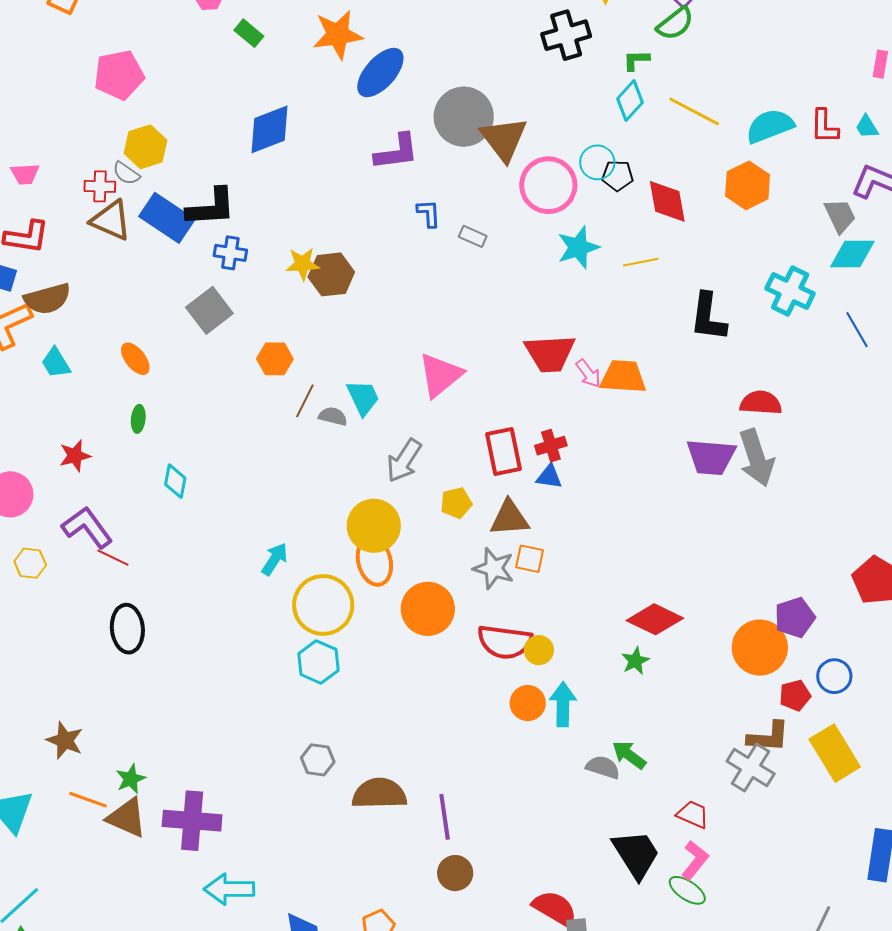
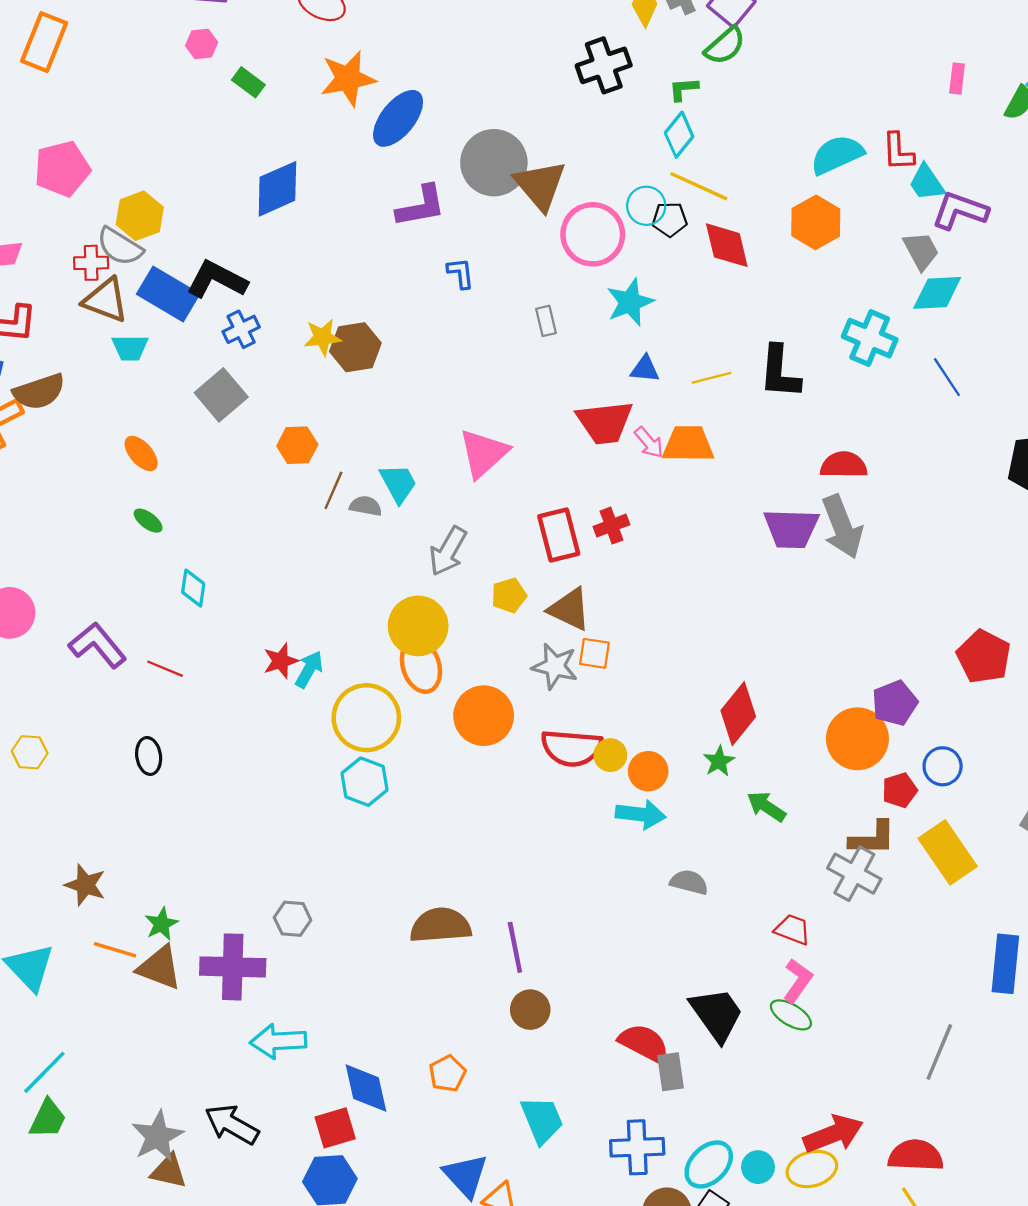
pink pentagon: (119, 75) -> (62, 169), moved
yellow line: (694, 111) -> (699, 186), moved
cyan trapezoid: (867, 127) -> (927, 183), moved, size x1.4
gray semicircle: (126, 173) -> (120, 246), size x1.5
black L-shape: (211, 207) -> (217, 280), turned -146
gray rectangle: (473, 236) -> (546, 321), moved, turned 56
blue cross: (230, 253) -> (241, 329), turned -32
yellow line: (641, 262) -> (712, 378), moved
cyan trapezoid: (56, 363) -> (130, 348), moved, turned -56
green ellipse: (138, 419) -> (148, 521), turned -56
red star: (75, 456) -> (281, 661), moved
blue triangle: (549, 477) -> (645, 369), moved
brown triangle: (509, 518) -> (569, 609), turned 33
red line: (113, 558) -> (165, 669), moved
yellow hexagon: (30, 563) -> (30, 752), moved
red diamond: (655, 619) -> (738, 714), turned -74
black ellipse: (127, 629) -> (149, 756), size x0.7
orange circle: (528, 703) -> (648, 771), moved
cyan arrow: (563, 704) -> (641, 814), turned 99
green arrow: (629, 755) -> (766, 806), moved
gray hexagon: (318, 760) -> (293, 919), moved
black trapezoid: (636, 854) -> (717, 1014), moved

